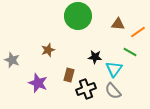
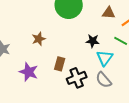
black star: (95, 57) -> (93, 41), moved

